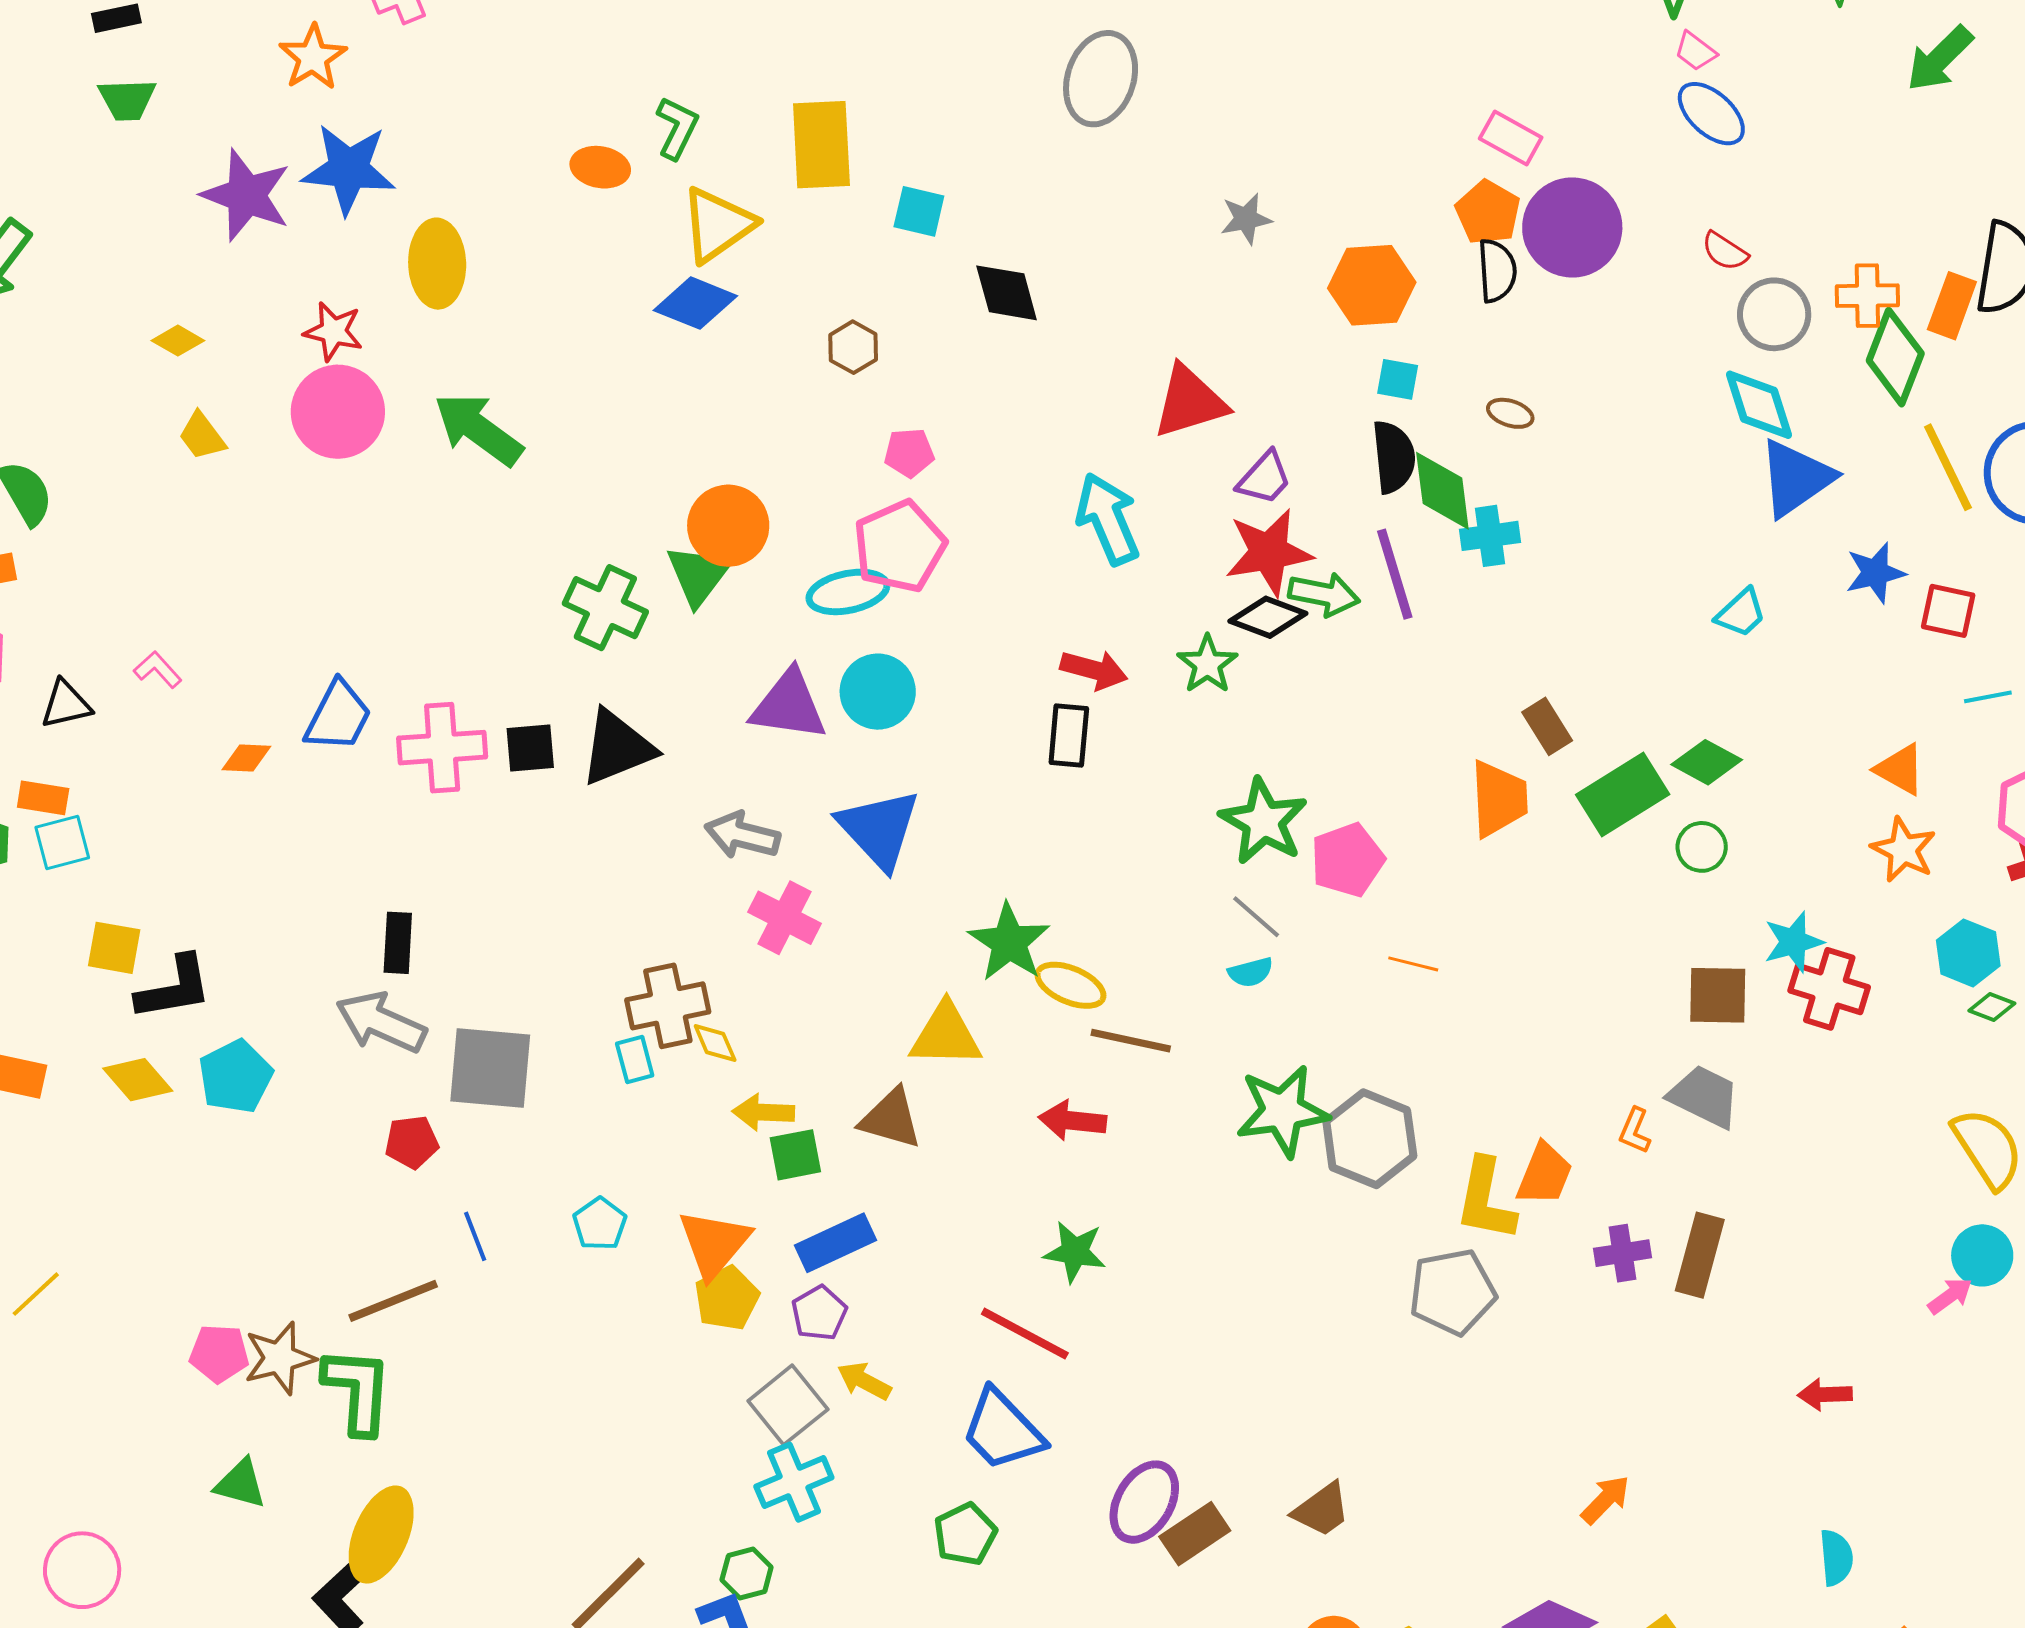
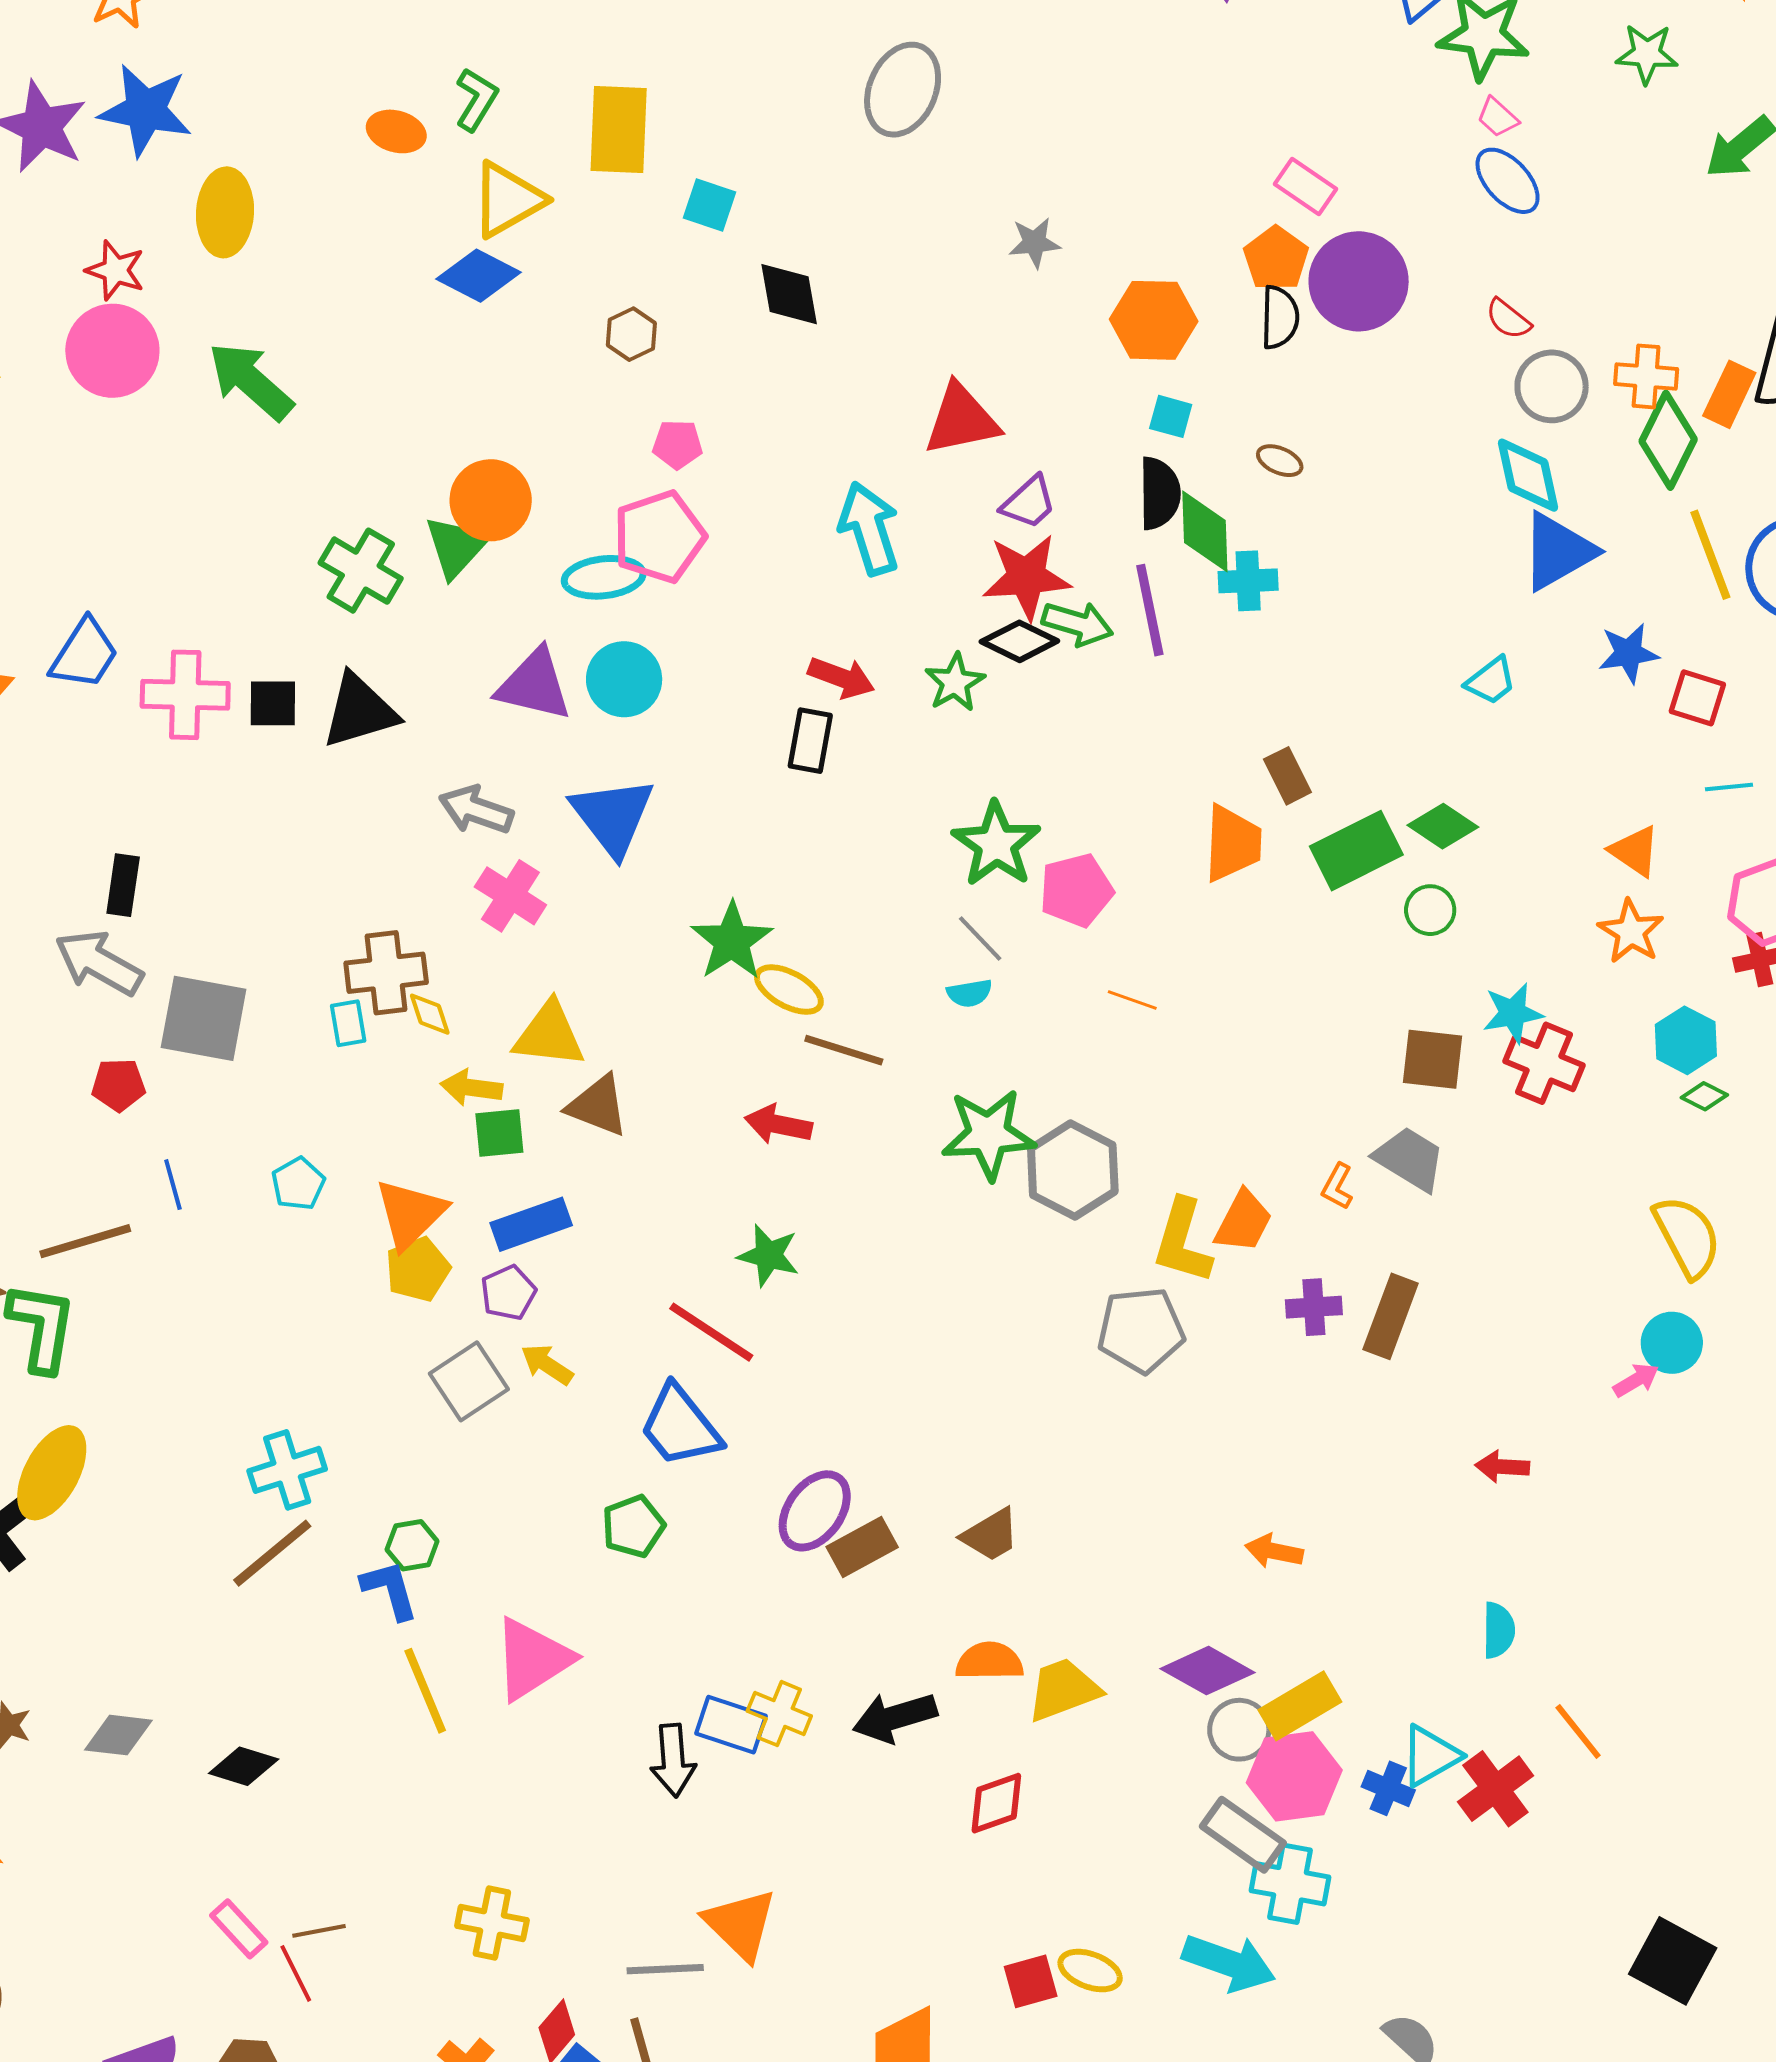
yellow triangle: (946, 1035) -> (549, 1035), moved
cyan cross: (794, 1482) -> (287, 1470), moved
orange arrow: (1605, 1500) -> (1274, 1551), turned -128

